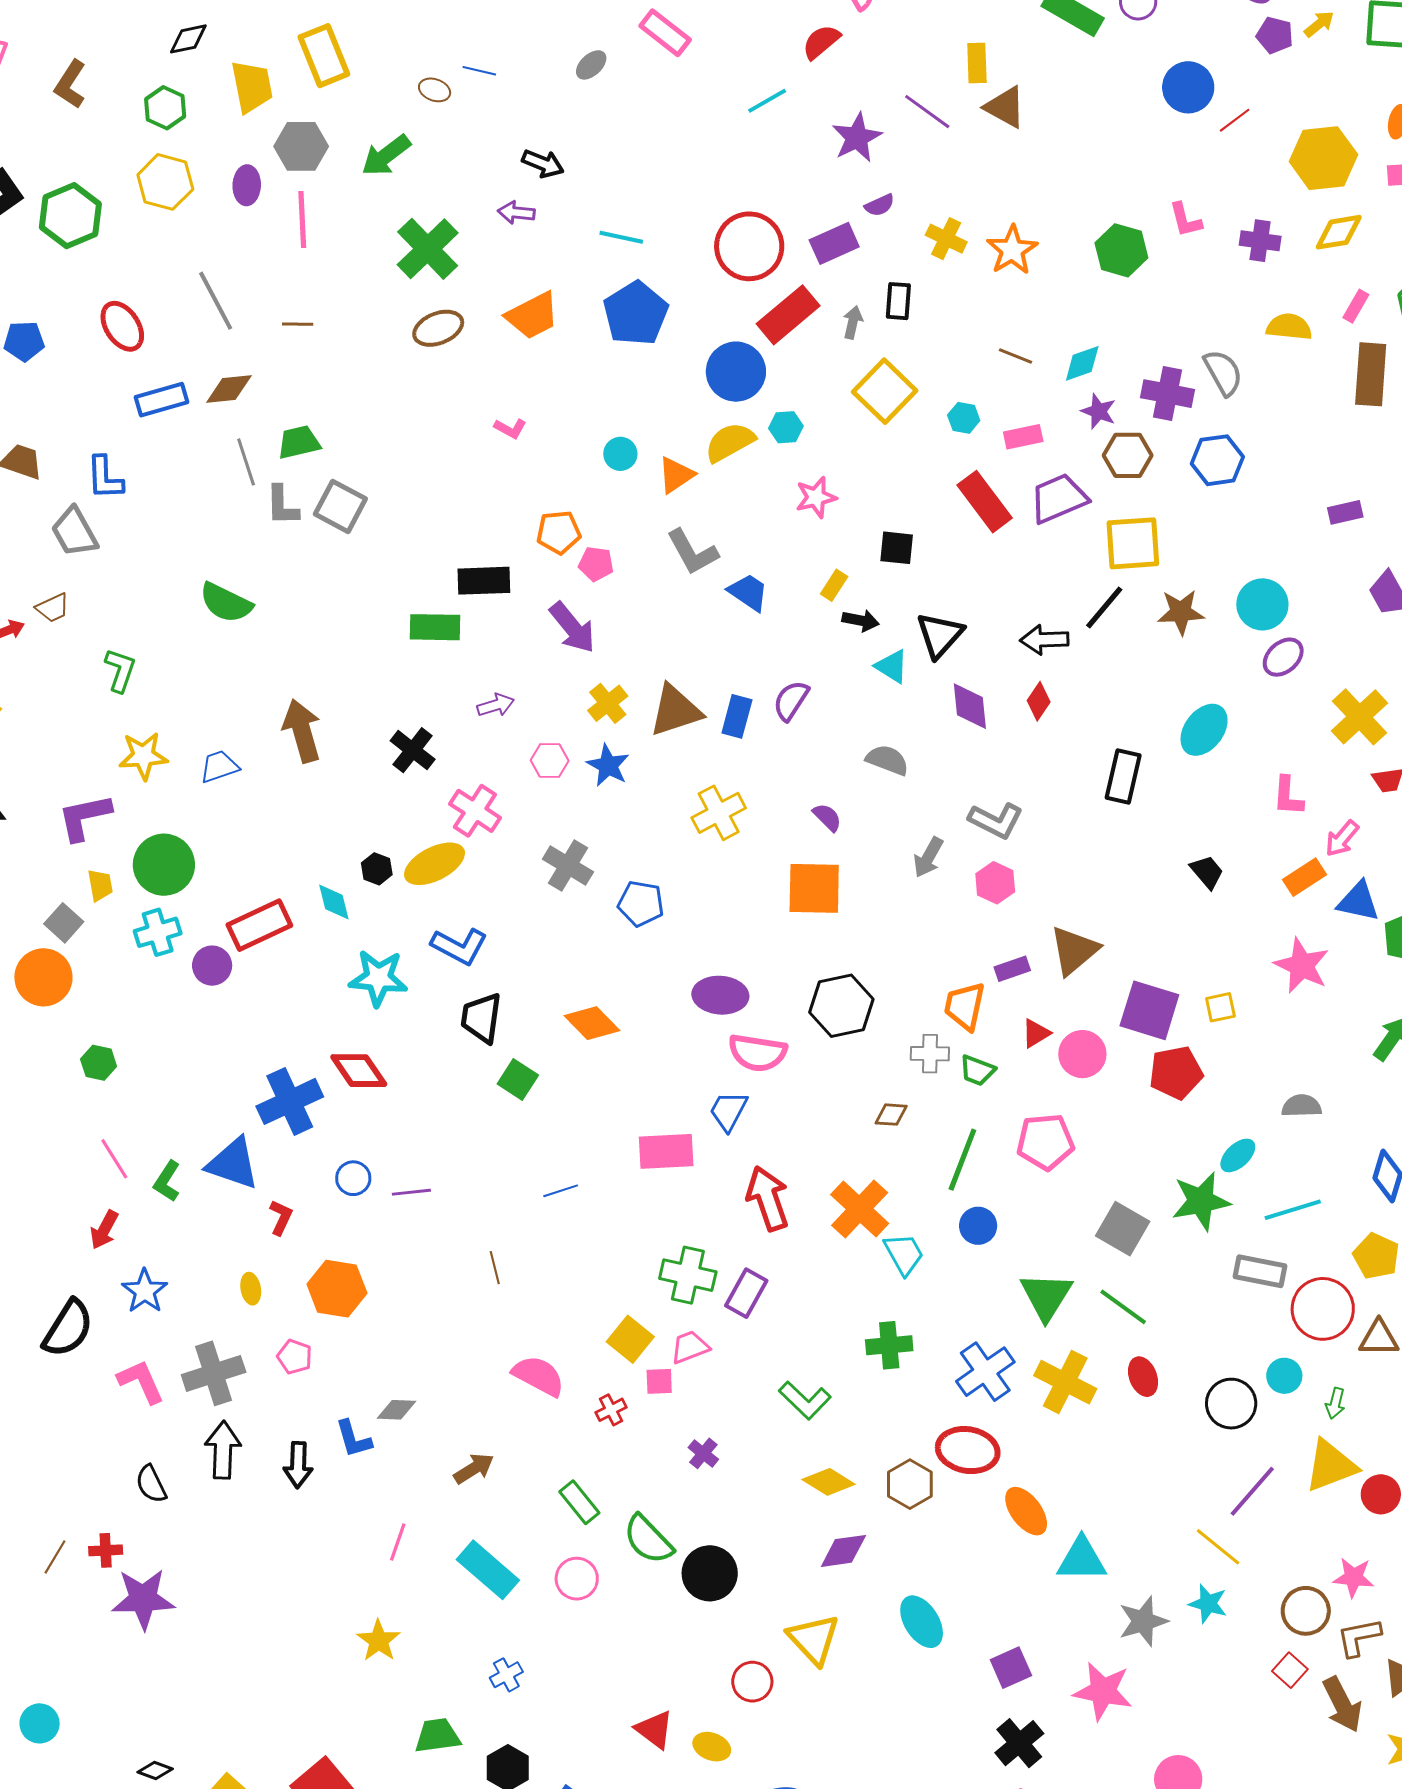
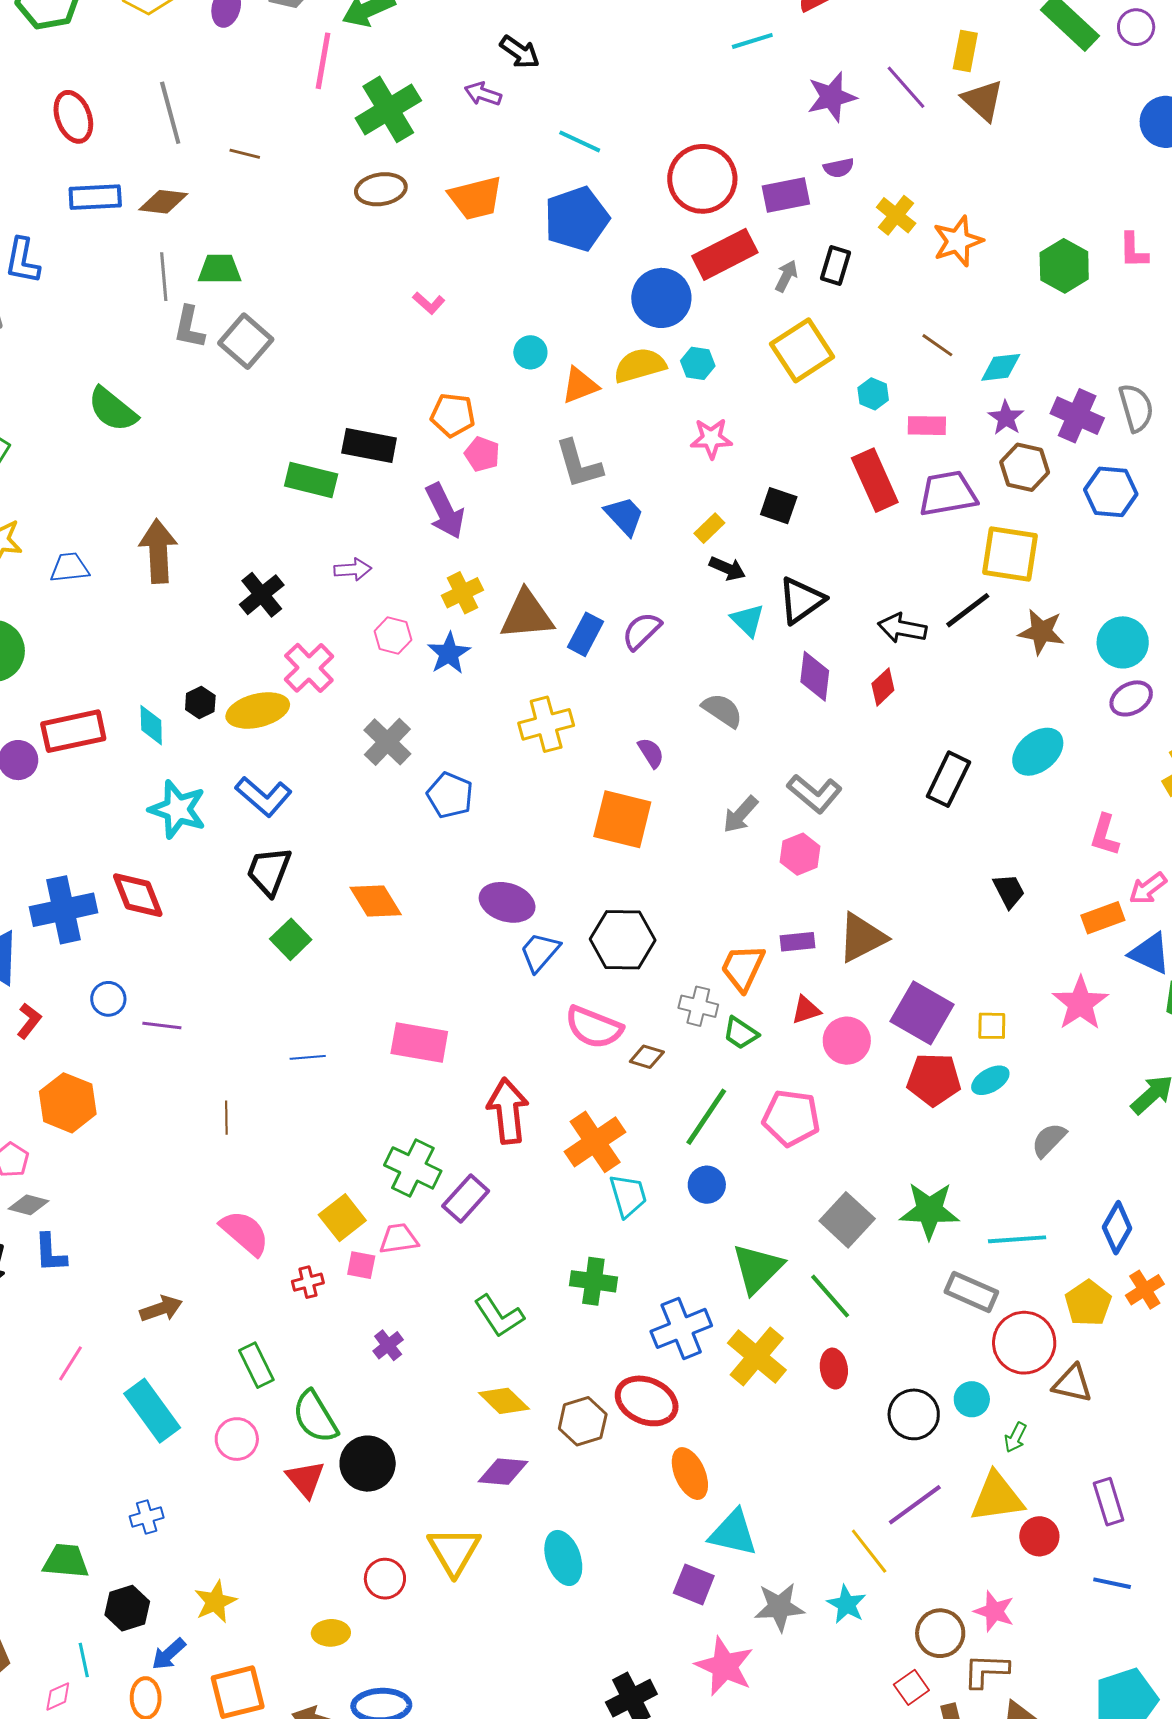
pink line: (302, 219) -> (323, 61), moved
pink semicircle: (757, 1053) -> (594, 1027), moved
gray semicircle: (1302, 1106) -> (1049, 1140), turned -57
blue trapezoid: (728, 1111) -> (540, 952), moved
cyan ellipse: (1238, 1155) -> (990, 1080), moved
gray diamond: (397, 1410) -> (28, 1205), moved
yellow star: (379, 1641) -> (215, 1602), moved
purple square: (1011, 1668) -> (694, 1584), moved, turned 33
red triangle: (654, 1730) -> (305, 1479), moved
yellow ellipse: (712, 1747) -> (331, 1633), turned -36

